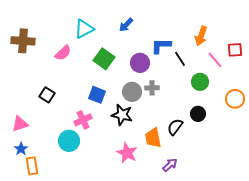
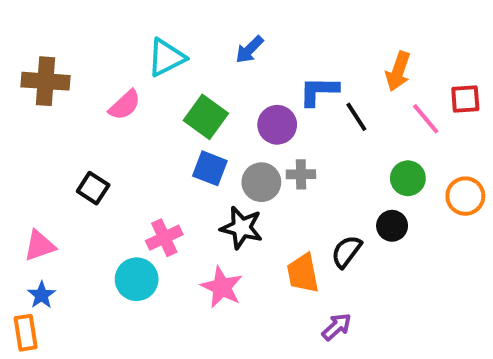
green circle: (200, 82) -> (408, 178), moved
blue square: (97, 95) -> (210, 168), moved
pink star: (127, 153) -> (222, 287), moved
orange rectangle: (32, 166) -> (26, 333), moved

